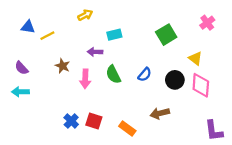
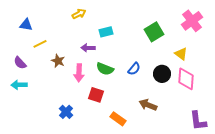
pink cross: (207, 23) -> (192, 21), size x1.5
yellow line: (47, 36) -> (40, 44), moved
green semicircle: (113, 75) -> (105, 69), turned -42
brown arrow: (160, 113) -> (148, 105), turned 36
red square: (94, 121) -> (96, 95), moved

